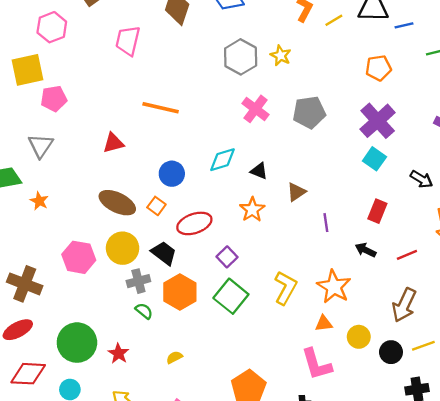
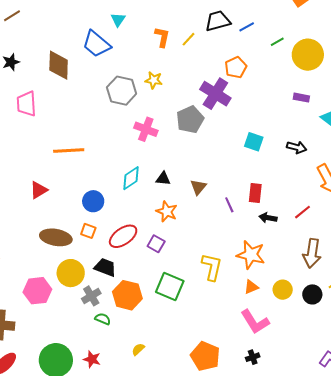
purple cross: (378, 121) -> (215, 94), moved
red rectangle: (377, 211) -> (255, 193), moved
purple square: (227, 257) -> (156, 244), moved

